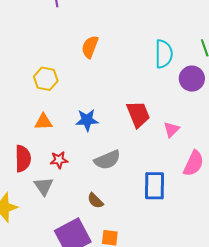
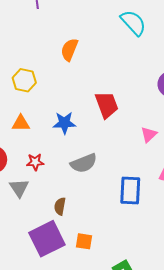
cyan semicircle: (164, 54) -> (133, 23), moved, turned -44
red trapezoid: (138, 114) -> (107, 105), moved
brown semicircle: (95, 201) -> (60, 206), moved, turned 54

